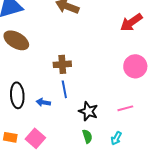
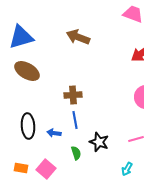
green semicircle: (87, 136) -> (76, 153), moved

